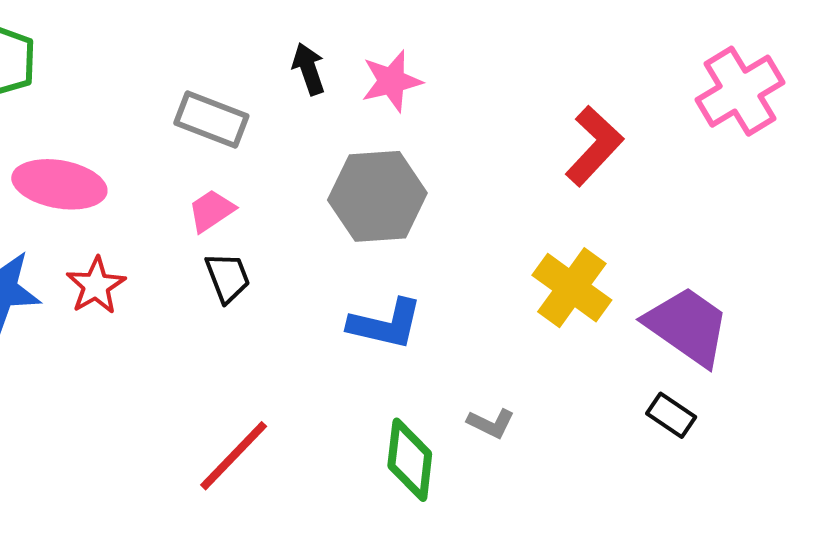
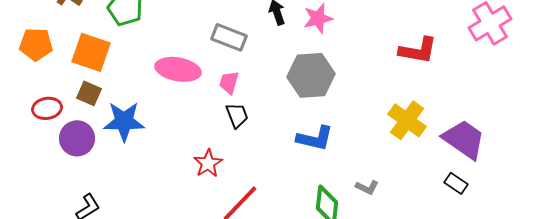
red L-shape: (594, 146) -> (418, 50), turned 57
pink ellipse: (59, 184) -> (178, 69), moved
pink trapezoid: (211, 211) -> (229, 82), turned -40
red star: (96, 286) -> (208, 163), moved

